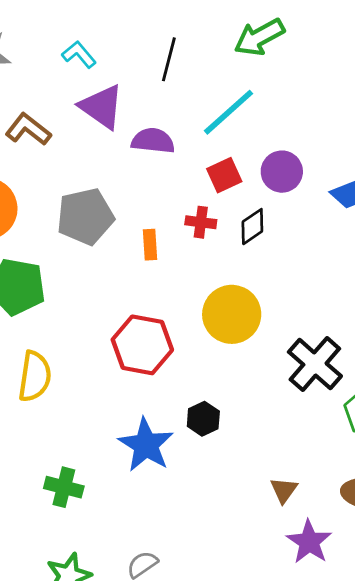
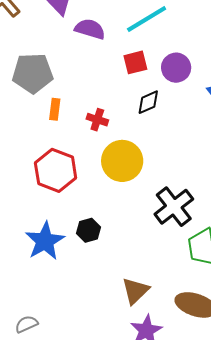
red cross: (201, 222) -> (97, 120), moved
orange rectangle: (150, 245) -> (55, 109), moved
brown triangle: (284, 490) -> (135, 291), size x1.4

